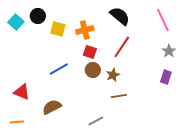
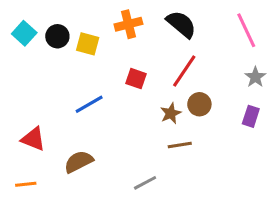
black circle: (38, 16) -> (57, 36), moved
orange cross: (85, 30) -> (128, 24), moved
brown circle: (93, 70) -> (199, 104), moved

